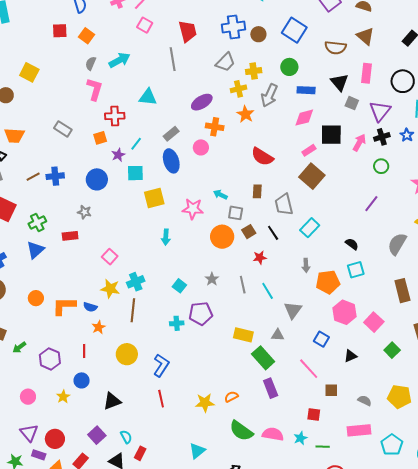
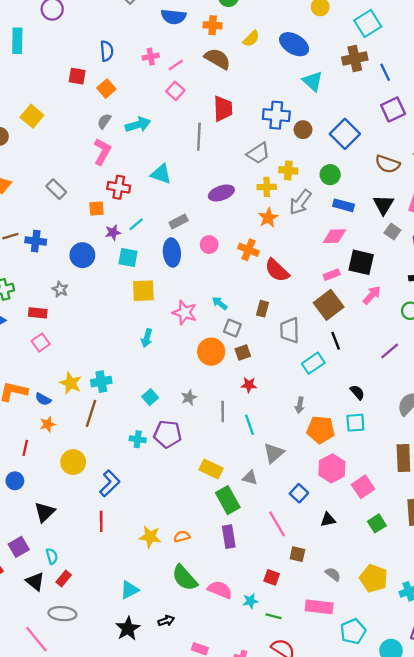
orange cross: (215, 127) -> (249, 250), moved
pink arrow: (359, 143) -> (372, 295), moved
black line: (273, 233) -> (336, 341), moved
pink square: (110, 257) -> (41, 343), moved
black triangle: (112, 401) -> (45, 512), turned -36

